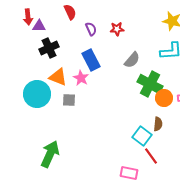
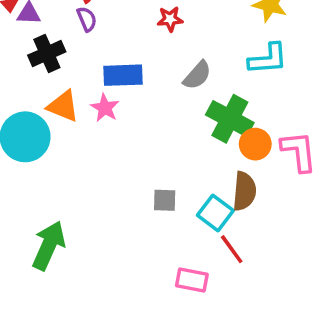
purple semicircle: (91, 29) -> (87, 19), moved
blue rectangle: (91, 60) -> (123, 75), turned -65
gray square: (69, 100) -> (165, 200), moved
brown semicircle: (158, 124) -> (244, 191), size x1.5

